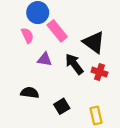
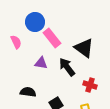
pink semicircle: (27, 35) -> (16, 42), moved
red cross: (99, 72) -> (90, 85), moved

